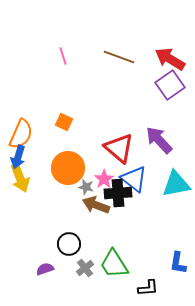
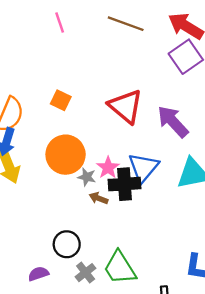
red triangle: (119, 148) -> (126, 106), moved
blue triangle: (134, 179) -> (143, 168), turned 32
brown arrow: (96, 205) -> (99, 198), size x0.6

